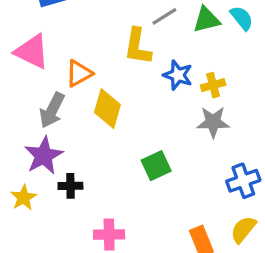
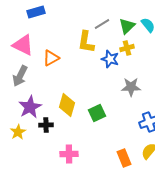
green triangle: (206, 20) -> (127, 26), turned -30
yellow cross: (213, 85) -> (127, 48), moved
yellow diamond: (107, 109) -> (67, 105), moved
gray arrow: (52, 110) -> (20, 76), moved

